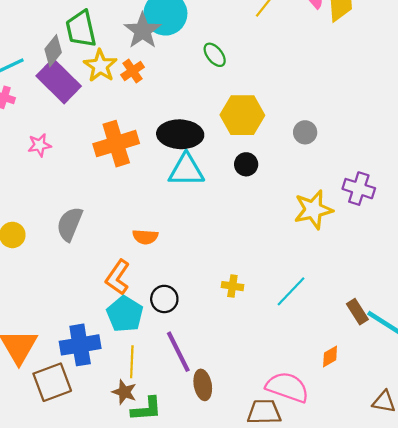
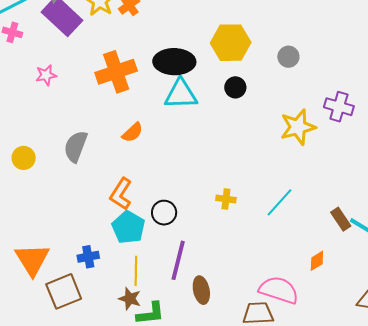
orange semicircle: (145, 237) -> (132, 132), moved, turned -45
blue cross: (80, 345) -> (88, 257), size x0.6
purple line: (178, 352) -> (178, 260), turned 42

